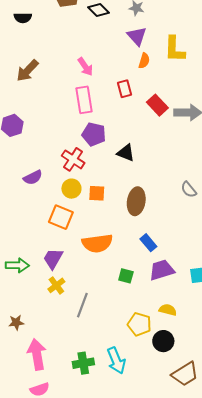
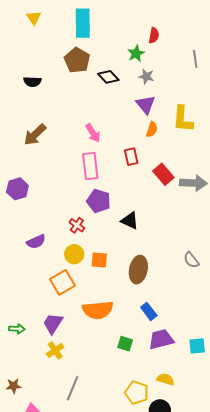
red cross: (73, 159) -> (77, 225), size x0.7
orange square: (61, 217) -> (62, 282), turned 35
green arrow: (17, 265) -> (17, 329), size x0.7
gray line: (82, 305) -> (73, 388), moved

